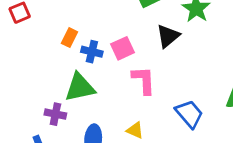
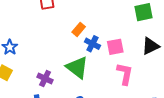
green triangle: (80, 87) -> (77, 67), turned 35
purple cross: (55, 114) -> (45, 79), moved

